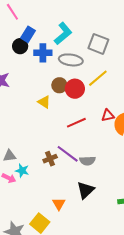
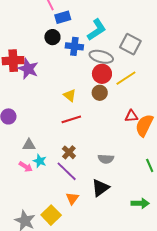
blue rectangle: (28, 34) -> (63, 17), moved, turned 35
brown circle: (59, 85) -> (100, 93), moved
red circle: (75, 89) -> (102, 74), moved
red line: (76, 123) -> (71, 119), moved
purple line: (68, 154) -> (67, 171), moved
brown cross: (50, 159) -> (69, 152), turned -32

